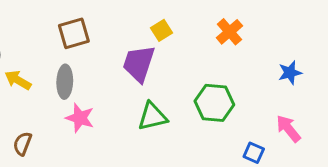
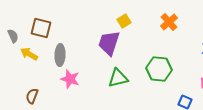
brown square: (74, 33) -> (41, 28), moved, turned 30

